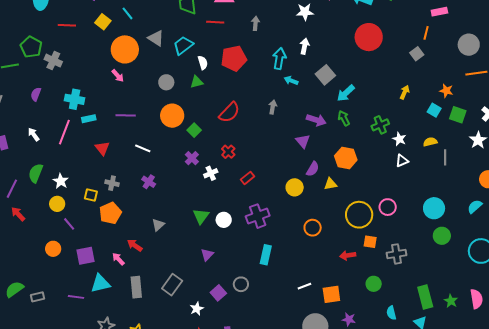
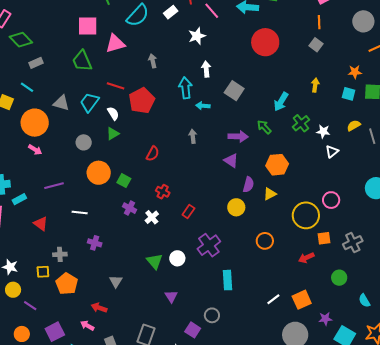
red line: (215, 22) -> (116, 86), moved, turned 30
cyan arrow: (346, 93) -> (281, 102), moved
red semicircle: (229, 112) -> (153, 154), size x0.7

